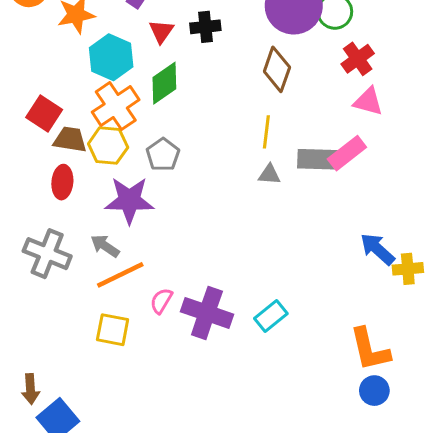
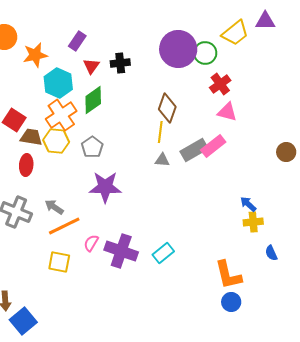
brown diamond: (277, 69) -> (167, 108), moved
gray rectangle: (318, 159) -> (194, 150), turned -32
purple star: (129, 200) -> (105, 187), moved
blue arrow: (377, 249) -> (248, 204), moved, size x0.7

